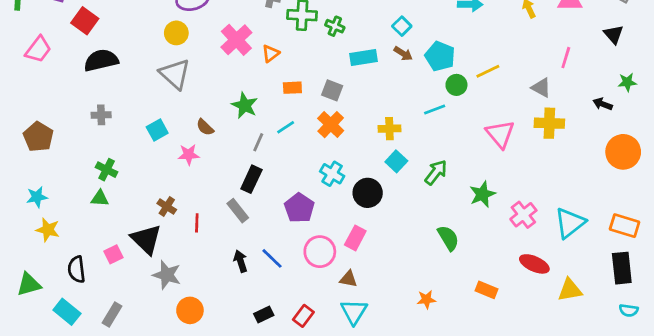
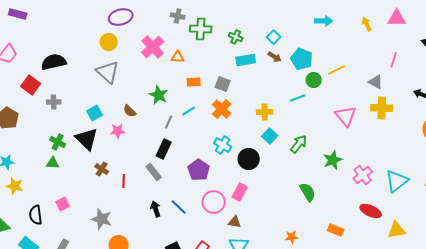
red square: (85, 21) -> (31, 85), moved
green cross: (335, 26) -> (236, 37), moved
orange triangle: (271, 53) -> (178, 57), turned 40
black triangle: (146, 239) -> (87, 139), moved

